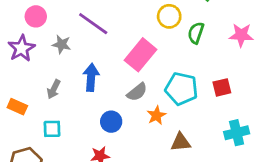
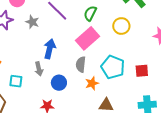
yellow circle: (169, 16) -> (121, 26), moved
green semicircle: (196, 33) -> (90, 13), moved
gray arrow: (54, 89) -> (39, 69), moved, turned -48
gray semicircle: (137, 92) -> (81, 64), turned 126

